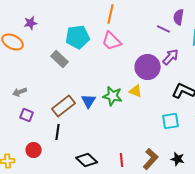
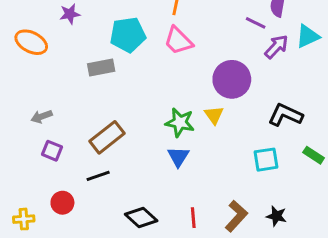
purple star: (31, 23) -> (70, 14), moved
purple arrow: (171, 57) -> (276, 47), moved
gray rectangle: (60, 59) -> (101, 67), turned -54
yellow triangle: (136, 91) -> (214, 115), turned 32
blue triangle: (89, 101) -> (178, 157), moved
black line: (58, 132) -> (98, 176), turned 63

